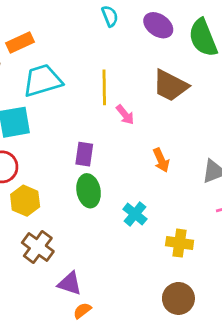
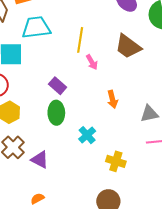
purple rectangle: (84, 154) -> (58, 86), turned -66
purple triangle: (70, 284) -> (40, 160), moved

